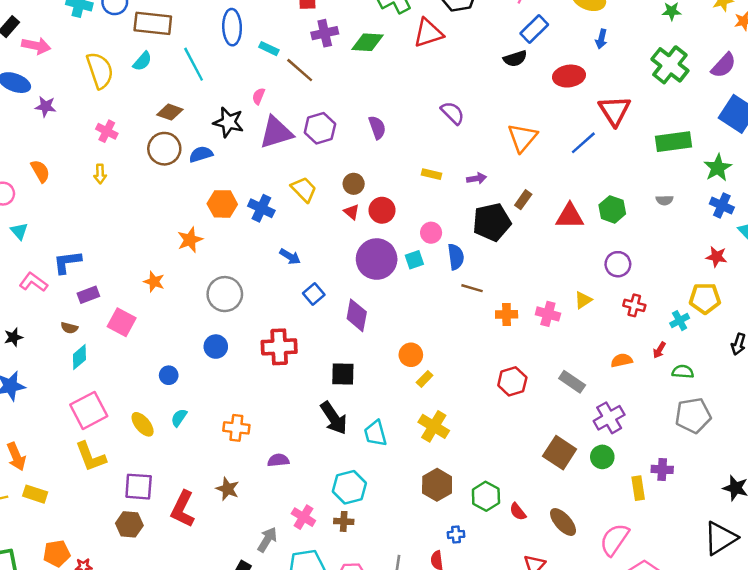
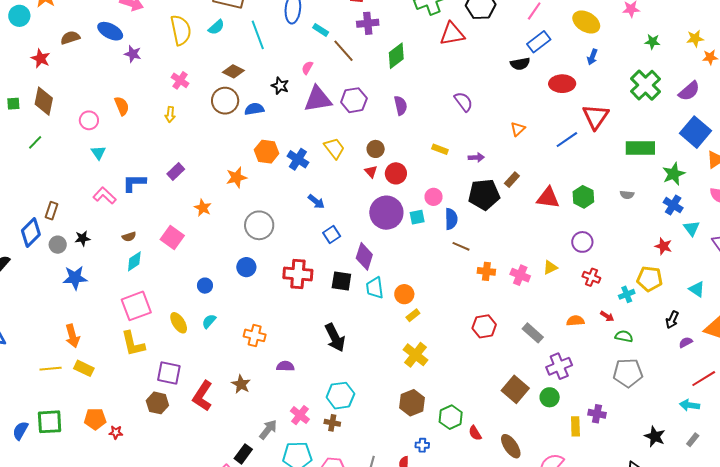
green diamond: (367, 42) -> (396, 56), moved, turned -48
black star: (228, 122) -> (280, 86), size x0.7
orange triangle: (522, 138) -> (518, 129), size x0.6
purple rectangle: (88, 295) -> (176, 171), moved, turned -30
brown semicircle: (69, 328) -> (129, 237), turned -40
red arrow: (659, 350) -> (607, 316), turned -96
black square: (343, 374) -> (341, 281), moved
cyan trapezoid: (375, 433) -> (375, 288), moved

